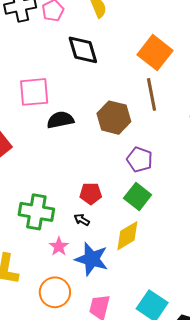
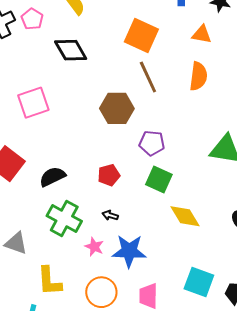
black semicircle: (60, 120) -> (52, 177), moved
red pentagon: (91, 194) -> (109, 175), moved
green cross: (36, 212) -> (64, 219), turned 32
yellow diamond: (127, 236) -> (185, 216), moved, turned -76

